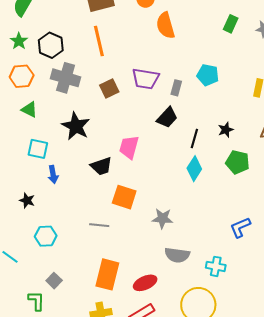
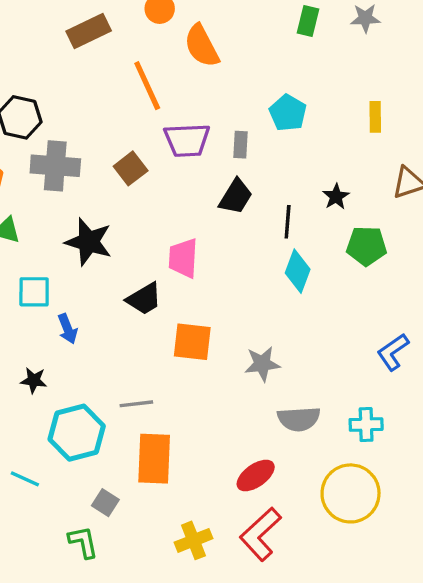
orange line: (99, 41) -> (147, 86), moved
cyan pentagon: (208, 75) -> (288, 113), turned 30
gray line: (99, 225) -> (136, 404), moved
cyan hexagon: (46, 236) -> (77, 433), size x1.5
orange rectangle: (107, 274) -> (154, 459), moved

